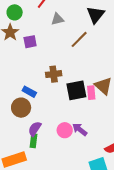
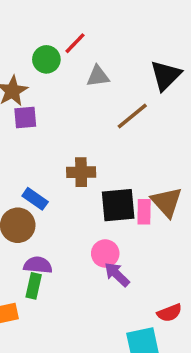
green circle: (15, 12) -> (46, 59), moved
purple square: (30, 42) -> (25, 117), moved
purple semicircle: (35, 129) -> (38, 265), turned 56
pink circle: (65, 130) -> (105, 253), moved

